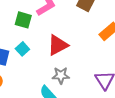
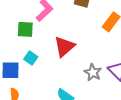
gray star: (61, 75) -> (93, 72), moved, turned -30

